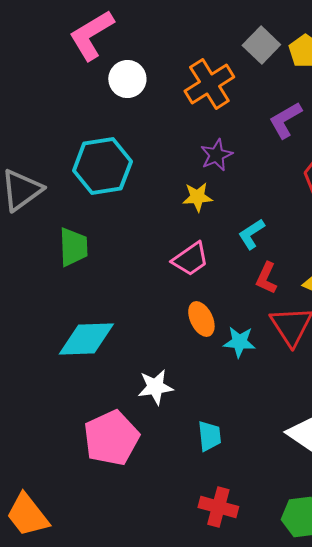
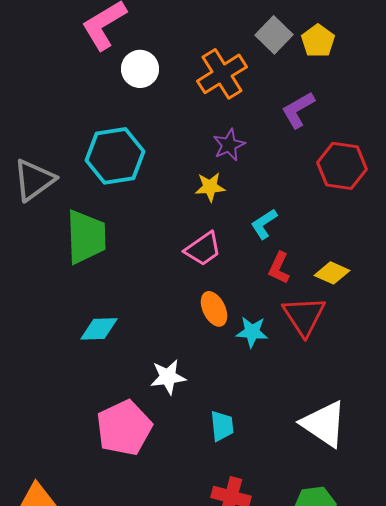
green trapezoid: (73, 247) -> (86, 237), size x1.4
cyan diamond: (86, 339) -> (99, 329), size x0.7

